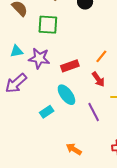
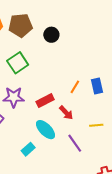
green square: (48, 25) -> (18, 63), turned -30
red arrow: (98, 79) -> (66, 113), moved

